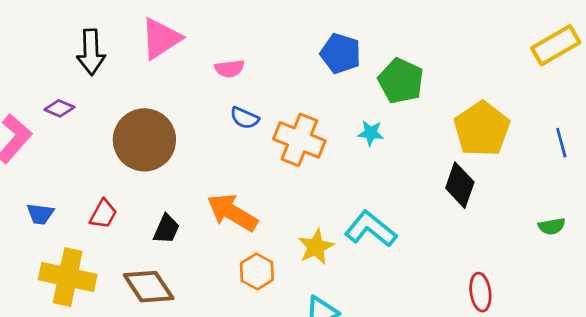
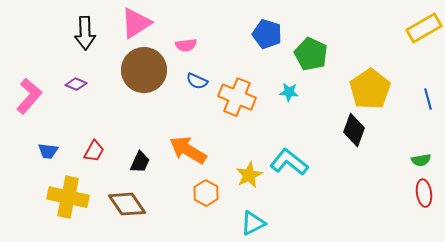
purple diamond: (59, 108) -> (76, 84), moved
brown circle: (144, 140) -> (144, 70), moved
red ellipse: (480, 292) -> (424, 193), moved

